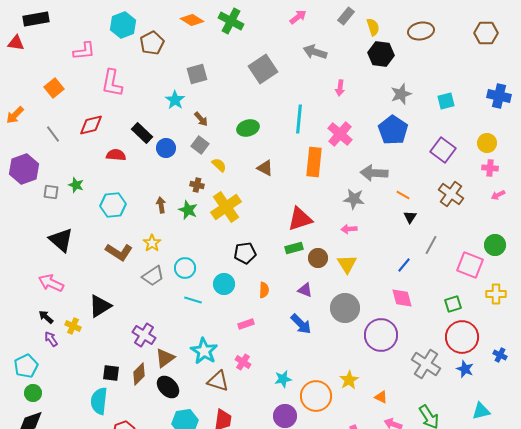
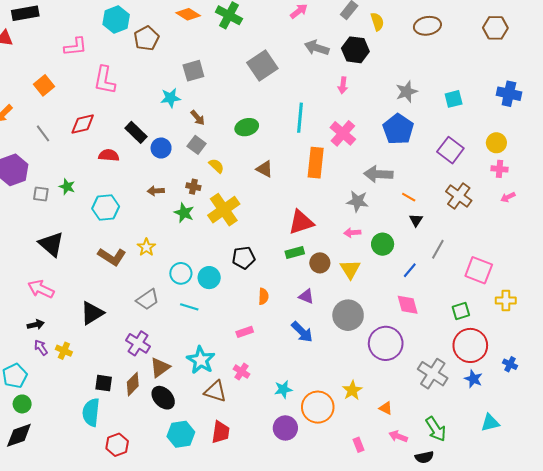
black hexagon: (381, 54) -> (355, 50), moved
cyan star: (175, 100) -> (170, 98), turned 30
brown arrow: (161, 205) -> (156, 191), moved, turned -84
green circle: (495, 245) -> (383, 244), moved
gray trapezoid: (153, 276) -> (147, 299), moved
cyan circle: (224, 284) -> (209, 278), moved
black arrow: (46, 317) -> (36, 325), turned 126
yellow cross: (73, 326) -> (64, 351), moved

